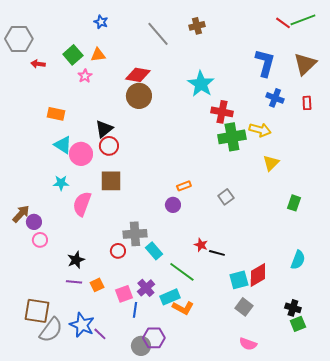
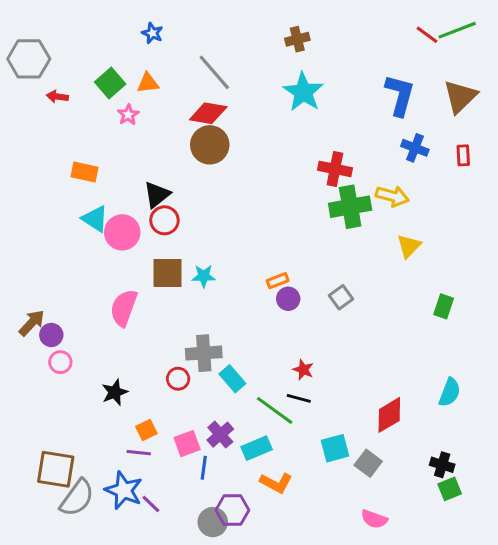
gray line: (158, 34) -> (214, 72), moved
cyan star: (201, 84) -> (303, 92), moved
cyan star: (61, 183) -> (204, 276), moved
purple circle: (173, 205) -> (288, 299), moved
black line: (217, 253) -> (299, 398), moved
cyan square: (239, 280) -> (335, 448), moved
purple line: (74, 282) -> (139, 453), moved
orange L-shape: (183, 308) -> (276, 483), moved

